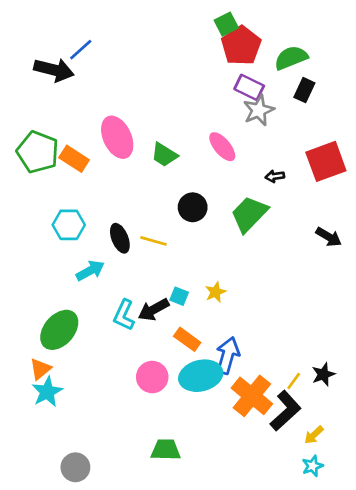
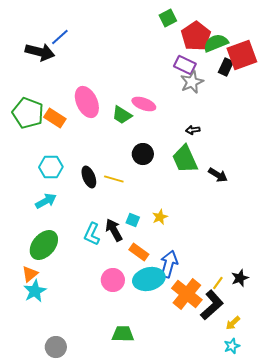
red pentagon: (241, 46) -> (196, 36), moved
pink ellipse: (222, 147) -> (144, 104), moved, turned -30
red square: (326, 161) -> (242, 55), moved
black arrow: (275, 176) -> (193, 130), moved
green trapezoid: (249, 214) -> (185, 159), turned -68
black arrow: (329, 237) -> (218, 175), moved
cyan arrow: (90, 271) -> (46, 201), moved
black arrow: (154, 310) -> (114, 230), turned 90

